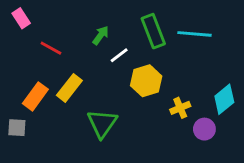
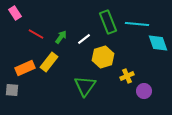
green arrow: (101, 35) -> (61, 37), moved
orange rectangle: (35, 96) -> (25, 68), turned 30
cyan diamond: (224, 99) -> (158, 43), moved, turned -70
green triangle: (102, 123) -> (85, 86), moved

